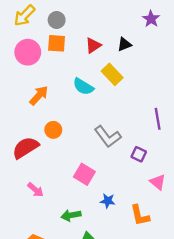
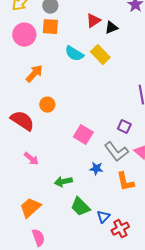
red triangle: (93, 46) -> (93, 21), moved
cyan semicircle: (83, 87) -> (74, 54), moved
gray L-shape: (108, 137) -> (116, 152), moved
red semicircle: (26, 148) -> (22, 121), turned 65
pink square: (84, 174) -> (83, 135), moved

